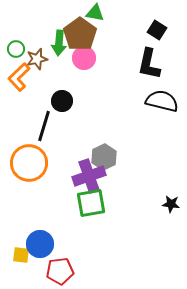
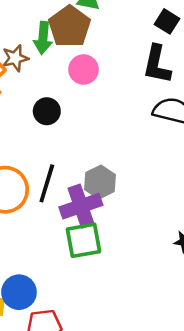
pink circle: (84, 58) -> (83, 69), moved
black line: (44, 126) -> (47, 183), moved

